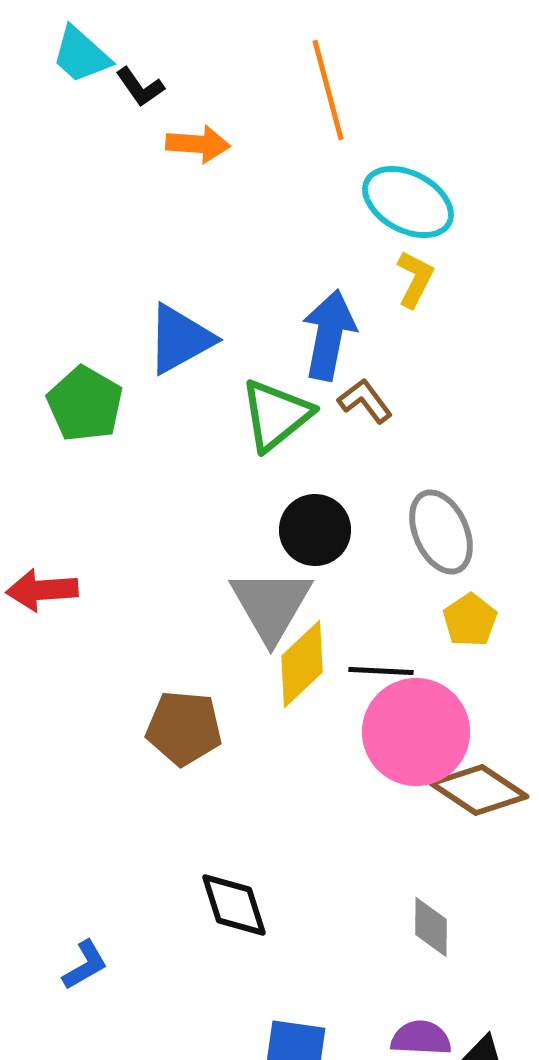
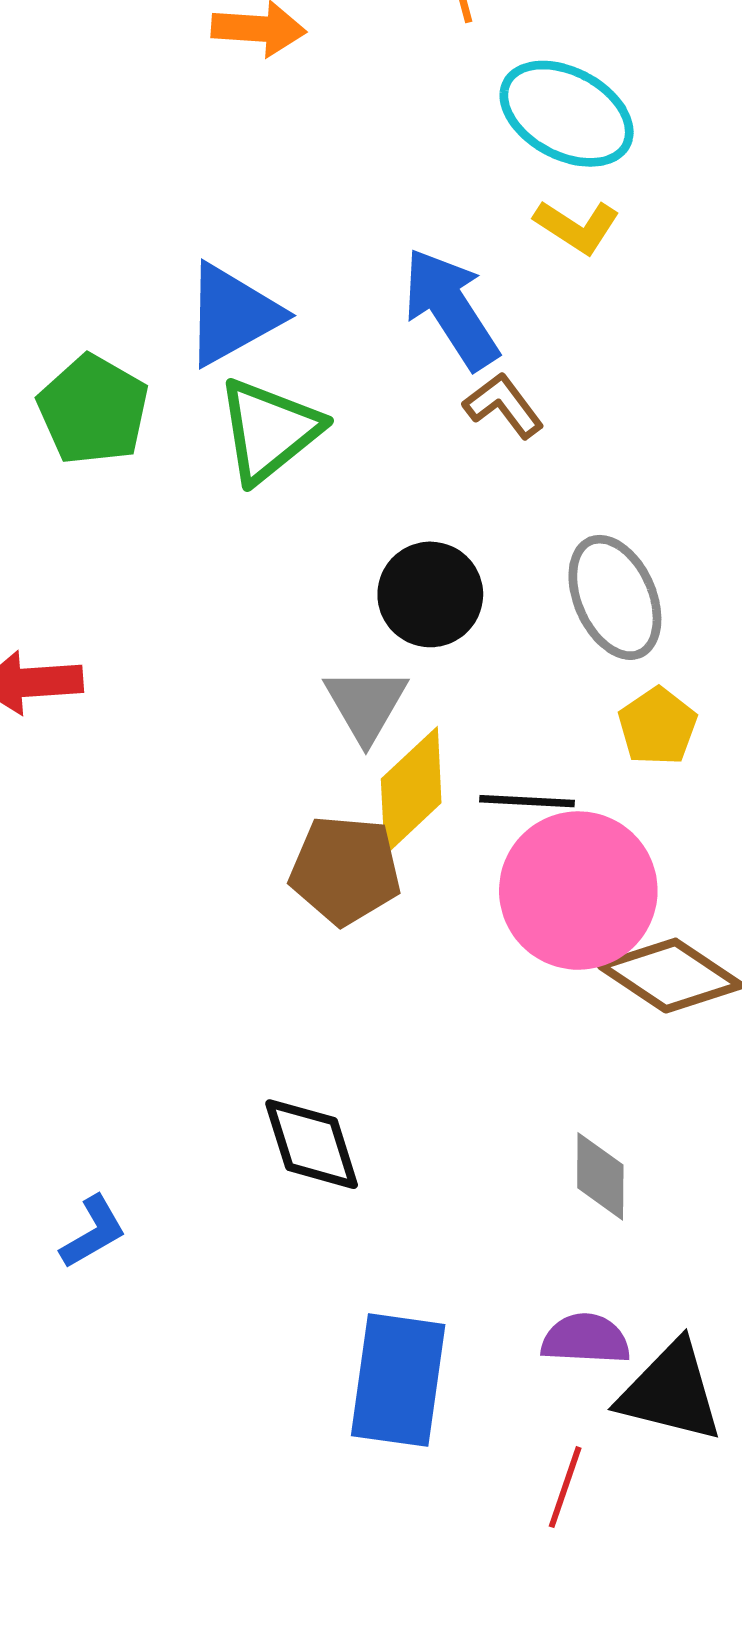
yellow L-shape: (415, 279) -> (577, 227), turned 96
blue arrow: (329, 335) -> (451, 309), turned -44
green triangle: (276, 415) -> (269, 430), moved
gray triangle: (271, 605) -> (366, 704), size x0.7
brown pentagon: (184, 728) -> (345, 870), moved

